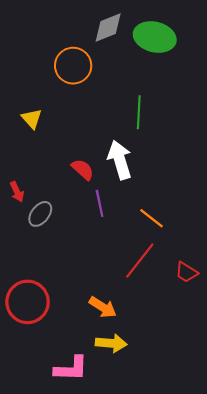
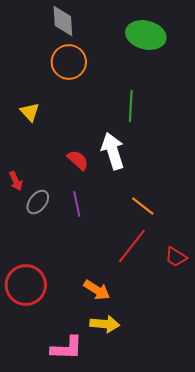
gray diamond: (108, 27) -> (63, 21), moved, turned -72
purple line: (100, 203) -> (77, 204), moved

